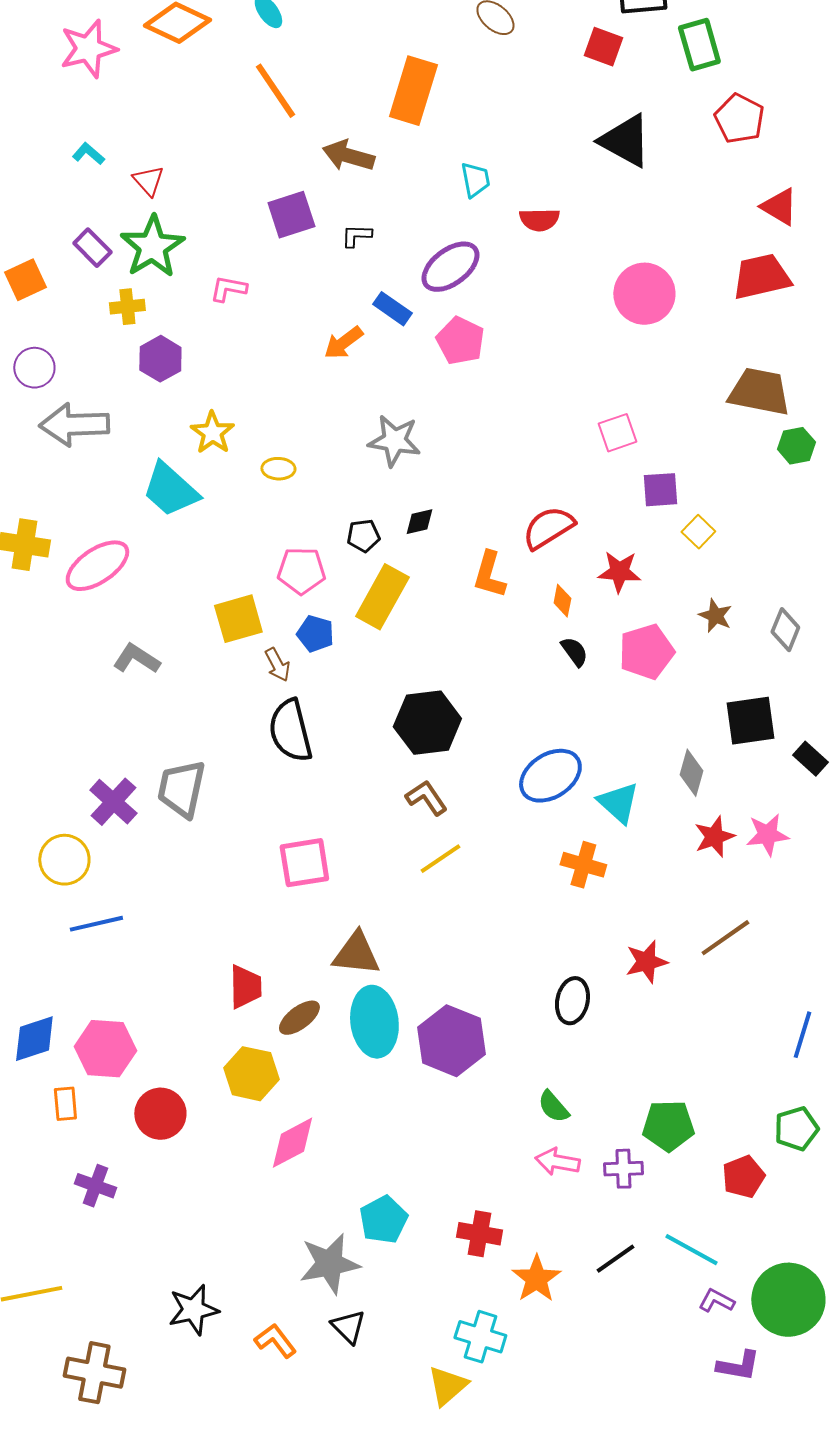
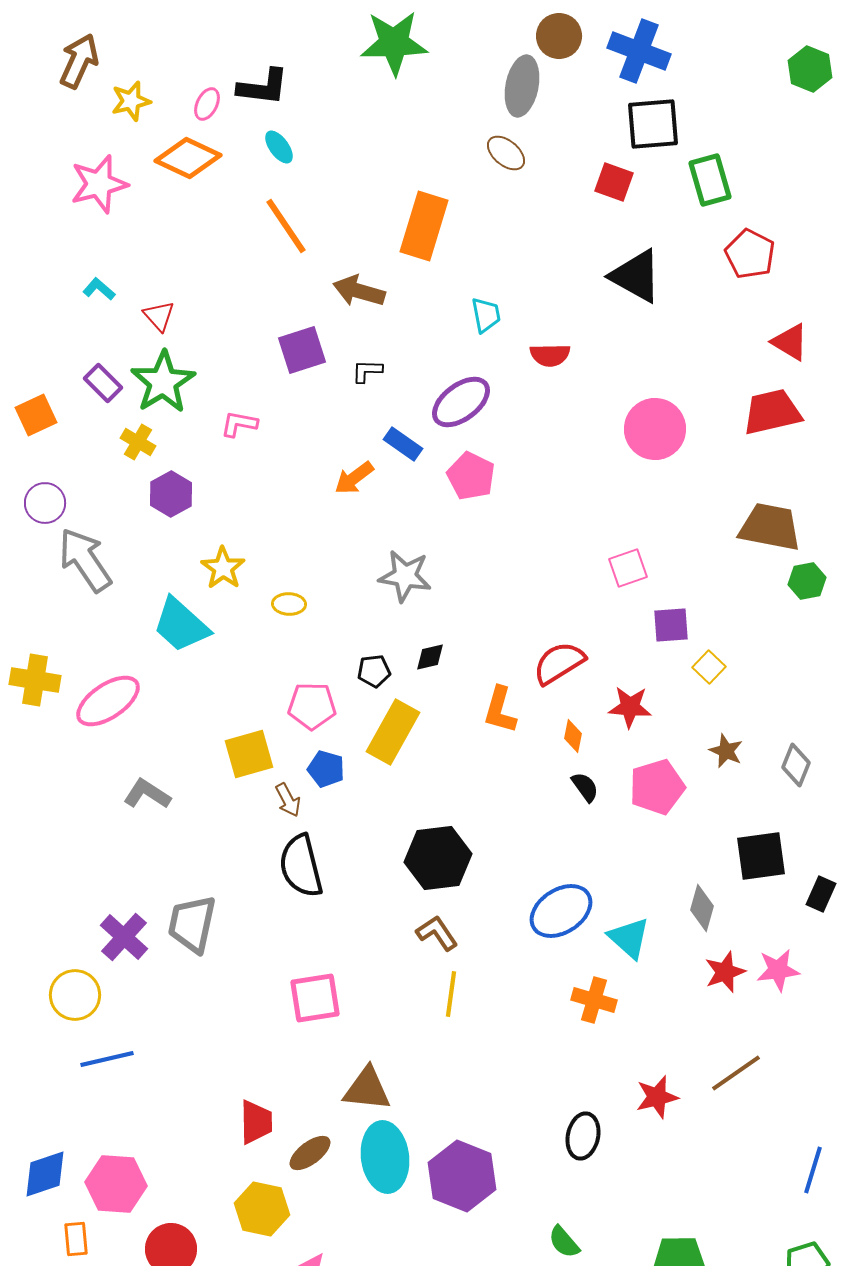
yellow cross: (127, 307) -> (138, 442), turned 36
gray arrow: (74, 425) -> (85, 560), turned 58
black rectangle: (810, 759) -> (821, 894), turned 72
yellow line: (440, 859) -> (451, 994), turned -48

